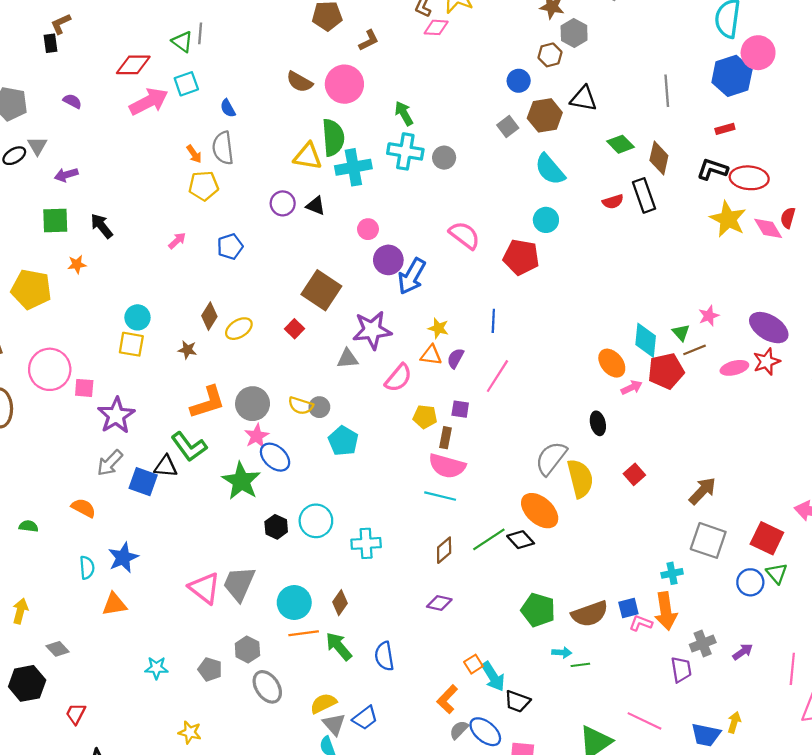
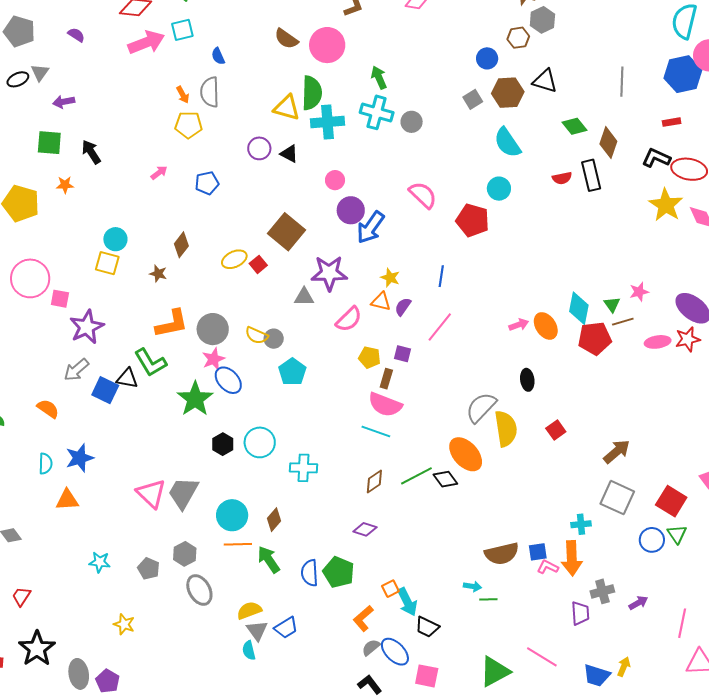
yellow ellipse: (239, 329) -> (234, 259), moved
pink arrow: (632, 387) -> (519, 325), moved
green pentagon: (538, 610) -> (339, 572), moved

